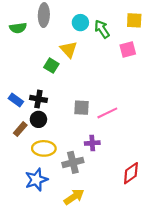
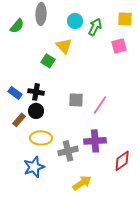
green semicircle: (18, 28) -> (17, 26), turned -42
green arrow: (102, 29) -> (95, 27), turned 60
pink line: (107, 113) -> (100, 105), turned -30
purple cross: (92, 143) -> (95, 141), moved, size x1.5
yellow arrow: (74, 197) -> (82, 183), moved

